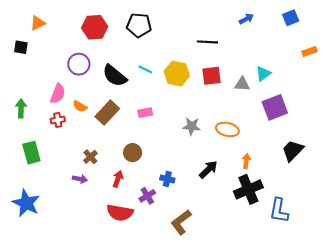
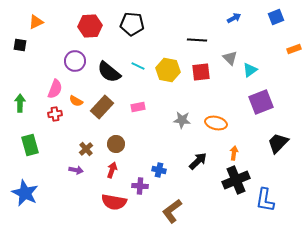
gray triangle: (242, 84) -> (230, 58), moved, turned 42
brown circle: (133, 153) -> (116, 144), moved
purple cross: (147, 196) -> (140, 186), turned 35

